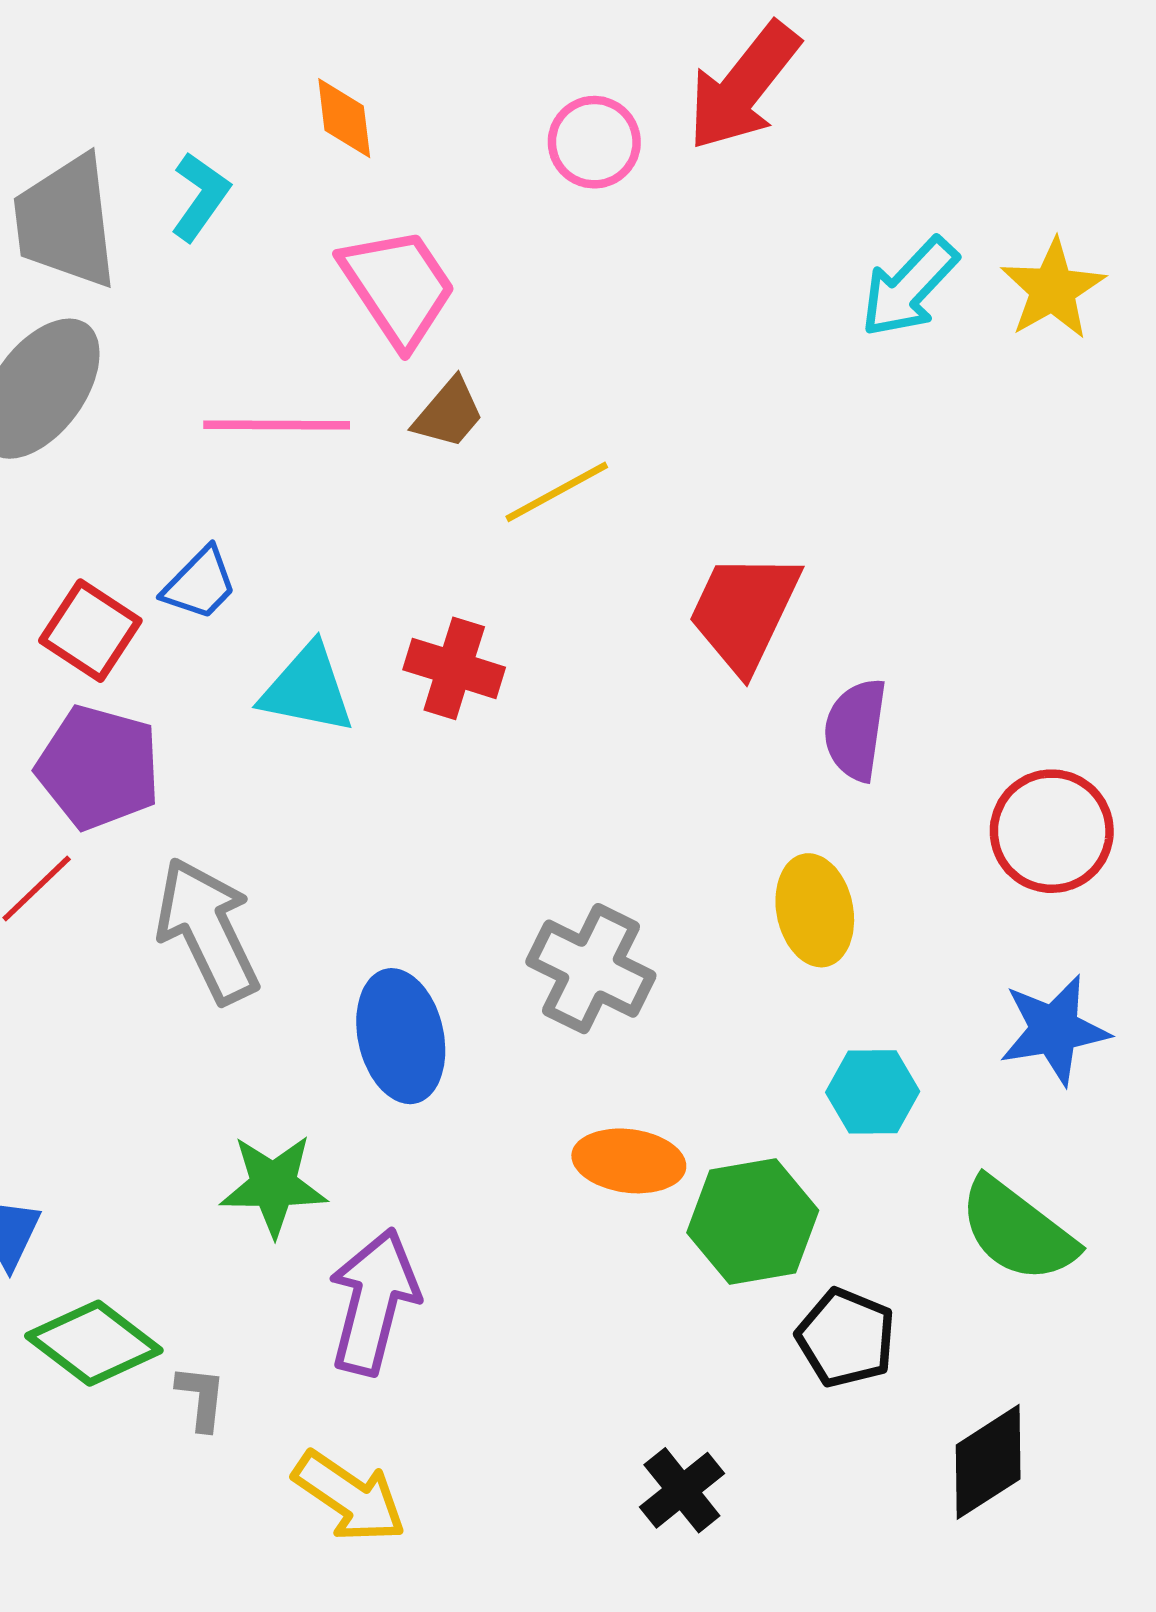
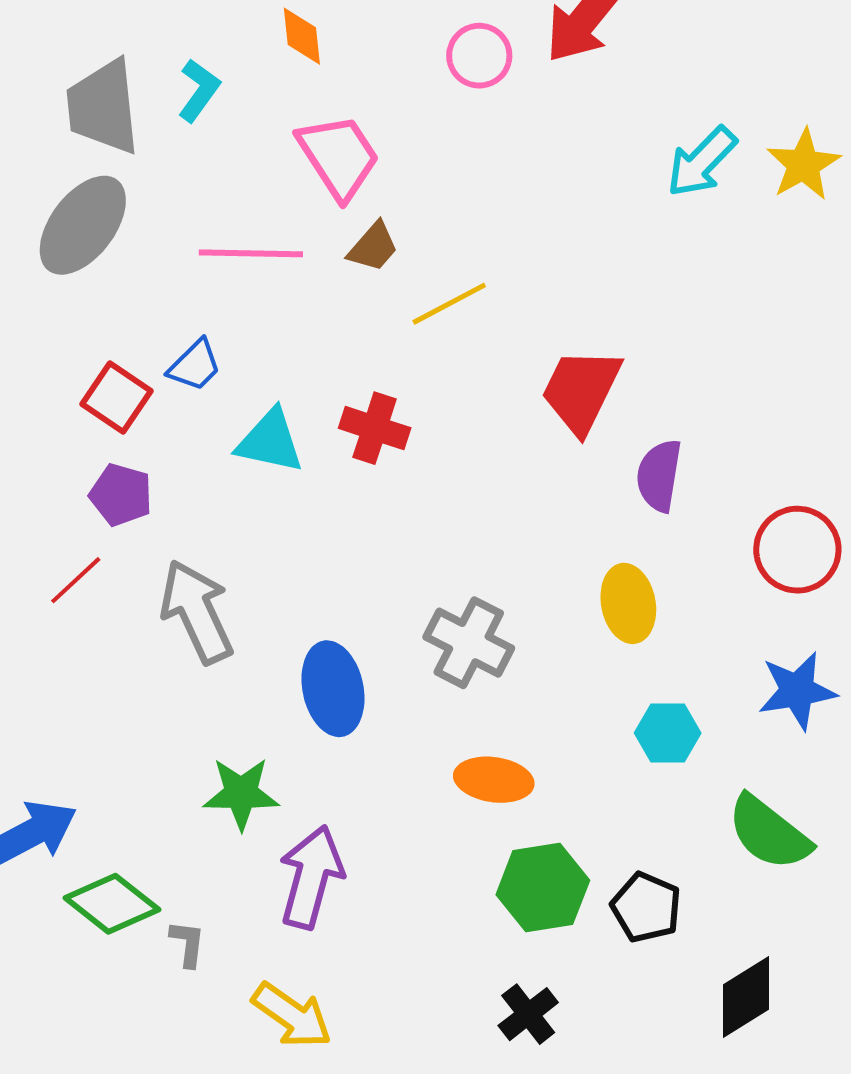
purple pentagon: (99, 767) -> (121, 495), size x0.7
green hexagon: (753, 1222) -> (543, 888), moved

